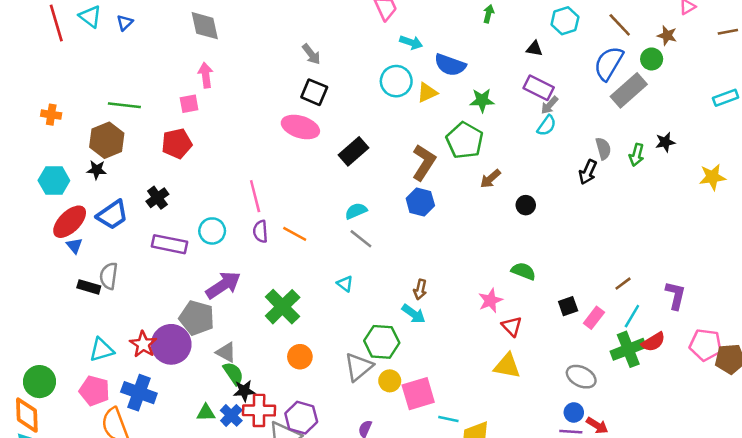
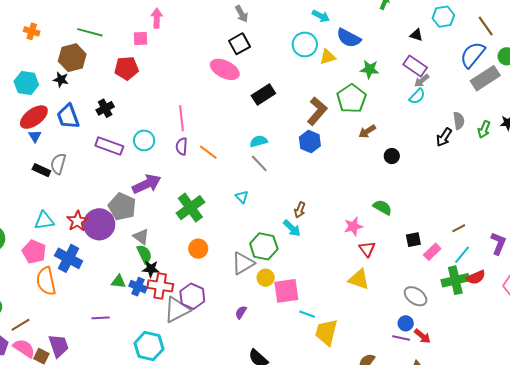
black square: (314, 92) -> (240, 44), turned 30
blue trapezoid: (112, 215) -> (68, 117), turned 96
blue cross: (231, 415) -> (138, 287), turned -30

